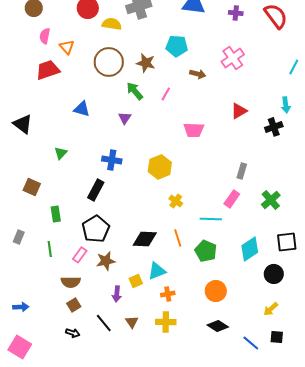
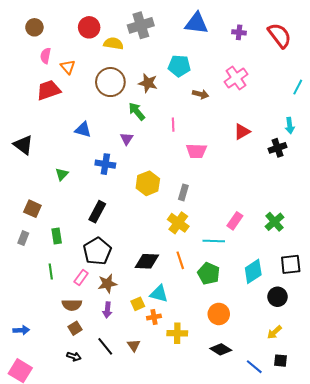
pink line: (166, 94) -> (173, 125), moved, turned -32
blue cross: (112, 160) -> (105, 164), moved
yellow hexagon: (160, 167) -> (148, 183), moved
gray rectangle: (242, 171) -> (183, 192), moved
yellow cross: (176, 201) -> (178, 223), size x1.5
gray rectangle: (19, 237) -> (23, 238), moved
cyan triangle: (157, 271) -> (159, 294), turned 36
purple arrow: (117, 294) -> (107, 310), moved
orange cross: (168, 294) -> (154, 317), moved
yellow cross: (166, 322) -> (177, 333), moved

